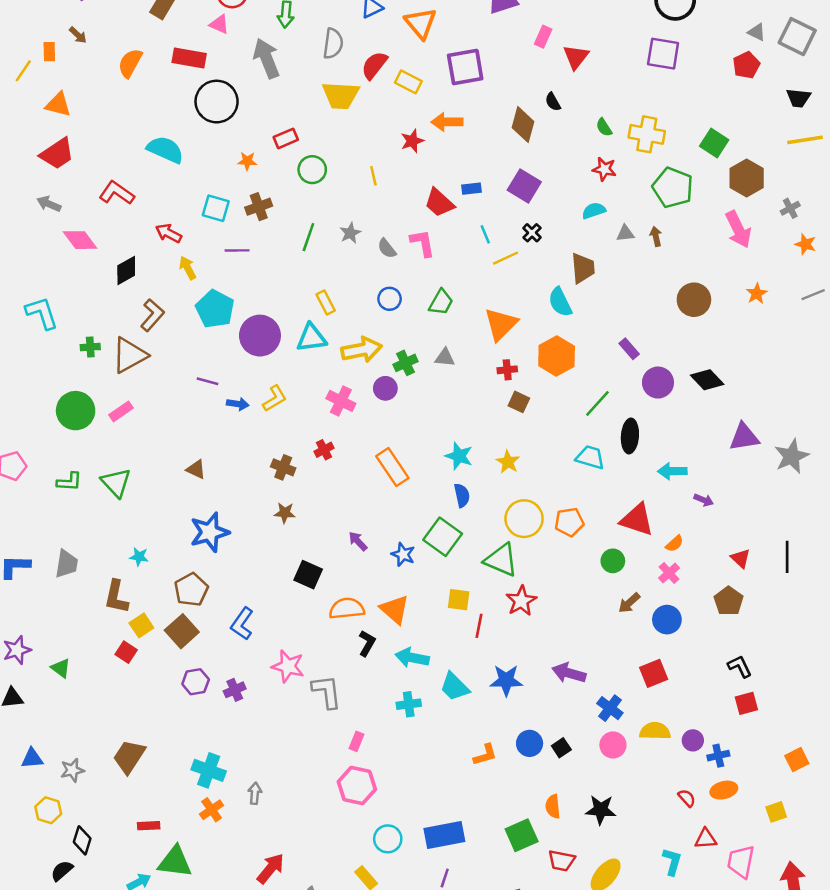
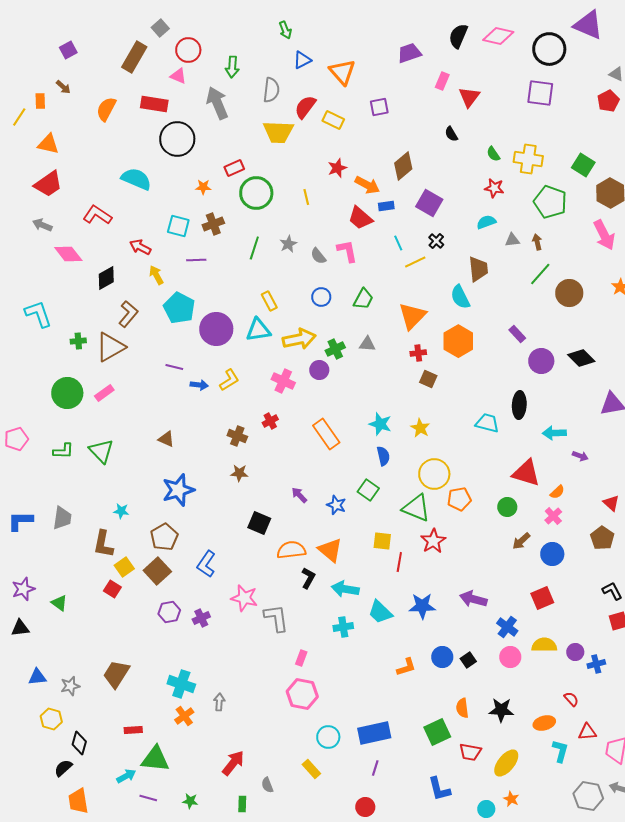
purple square: (465, 67) -> (379, 107), size x0.6
orange arrow: (447, 122) -> (367, 185), moved, turned -150
brown diamond: (523, 125) -> (403, 166), moved, turned 36
green circle: (312, 170) -> (256, 193), size x1.4
green line: (597, 403) -> (540, 274), moved
orange pentagon: (569, 522) -> (459, 499), moved
green square: (443, 537) -> (368, 490), size x0.7
orange ellipse: (724, 790) -> (544, 723), moved

